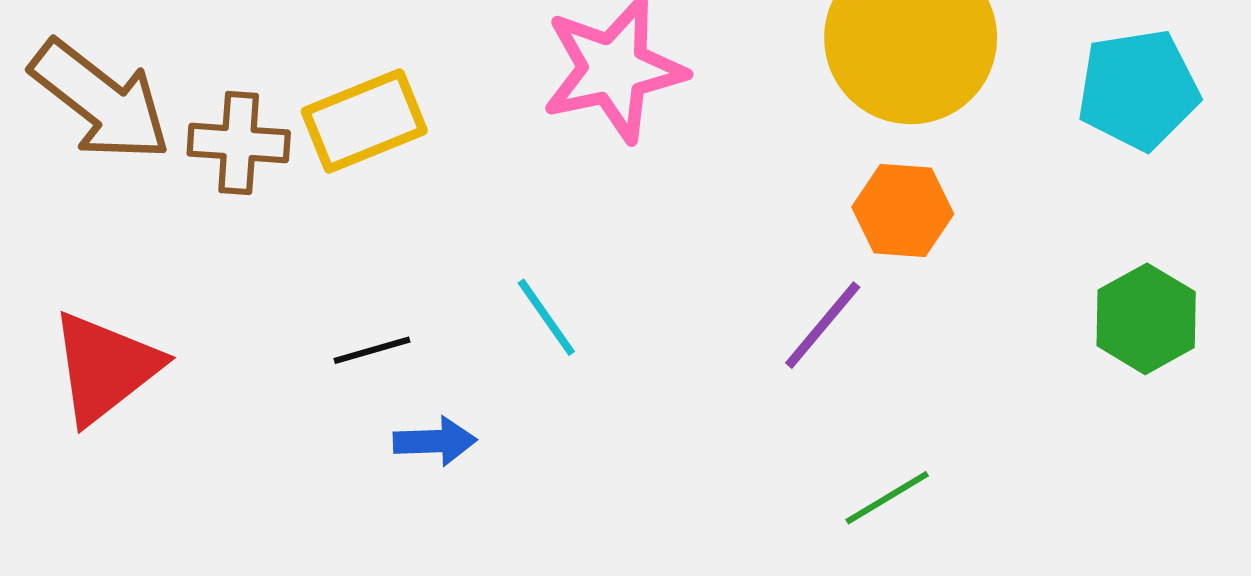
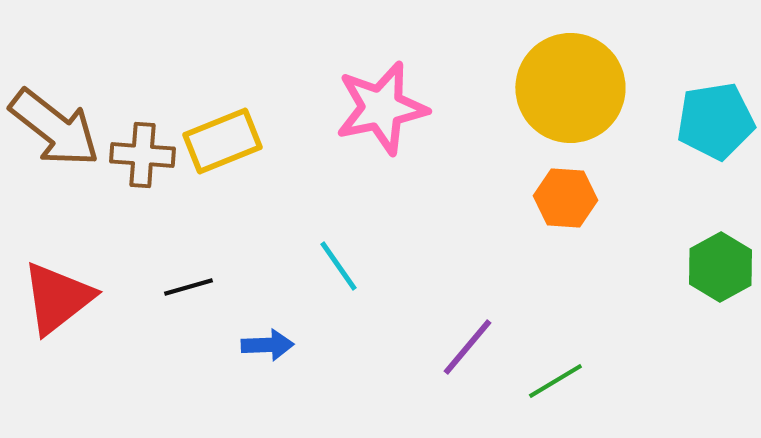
purple line: (823, 325) -> (467, 347), moved
black line: (372, 350) -> (188, 287), moved

